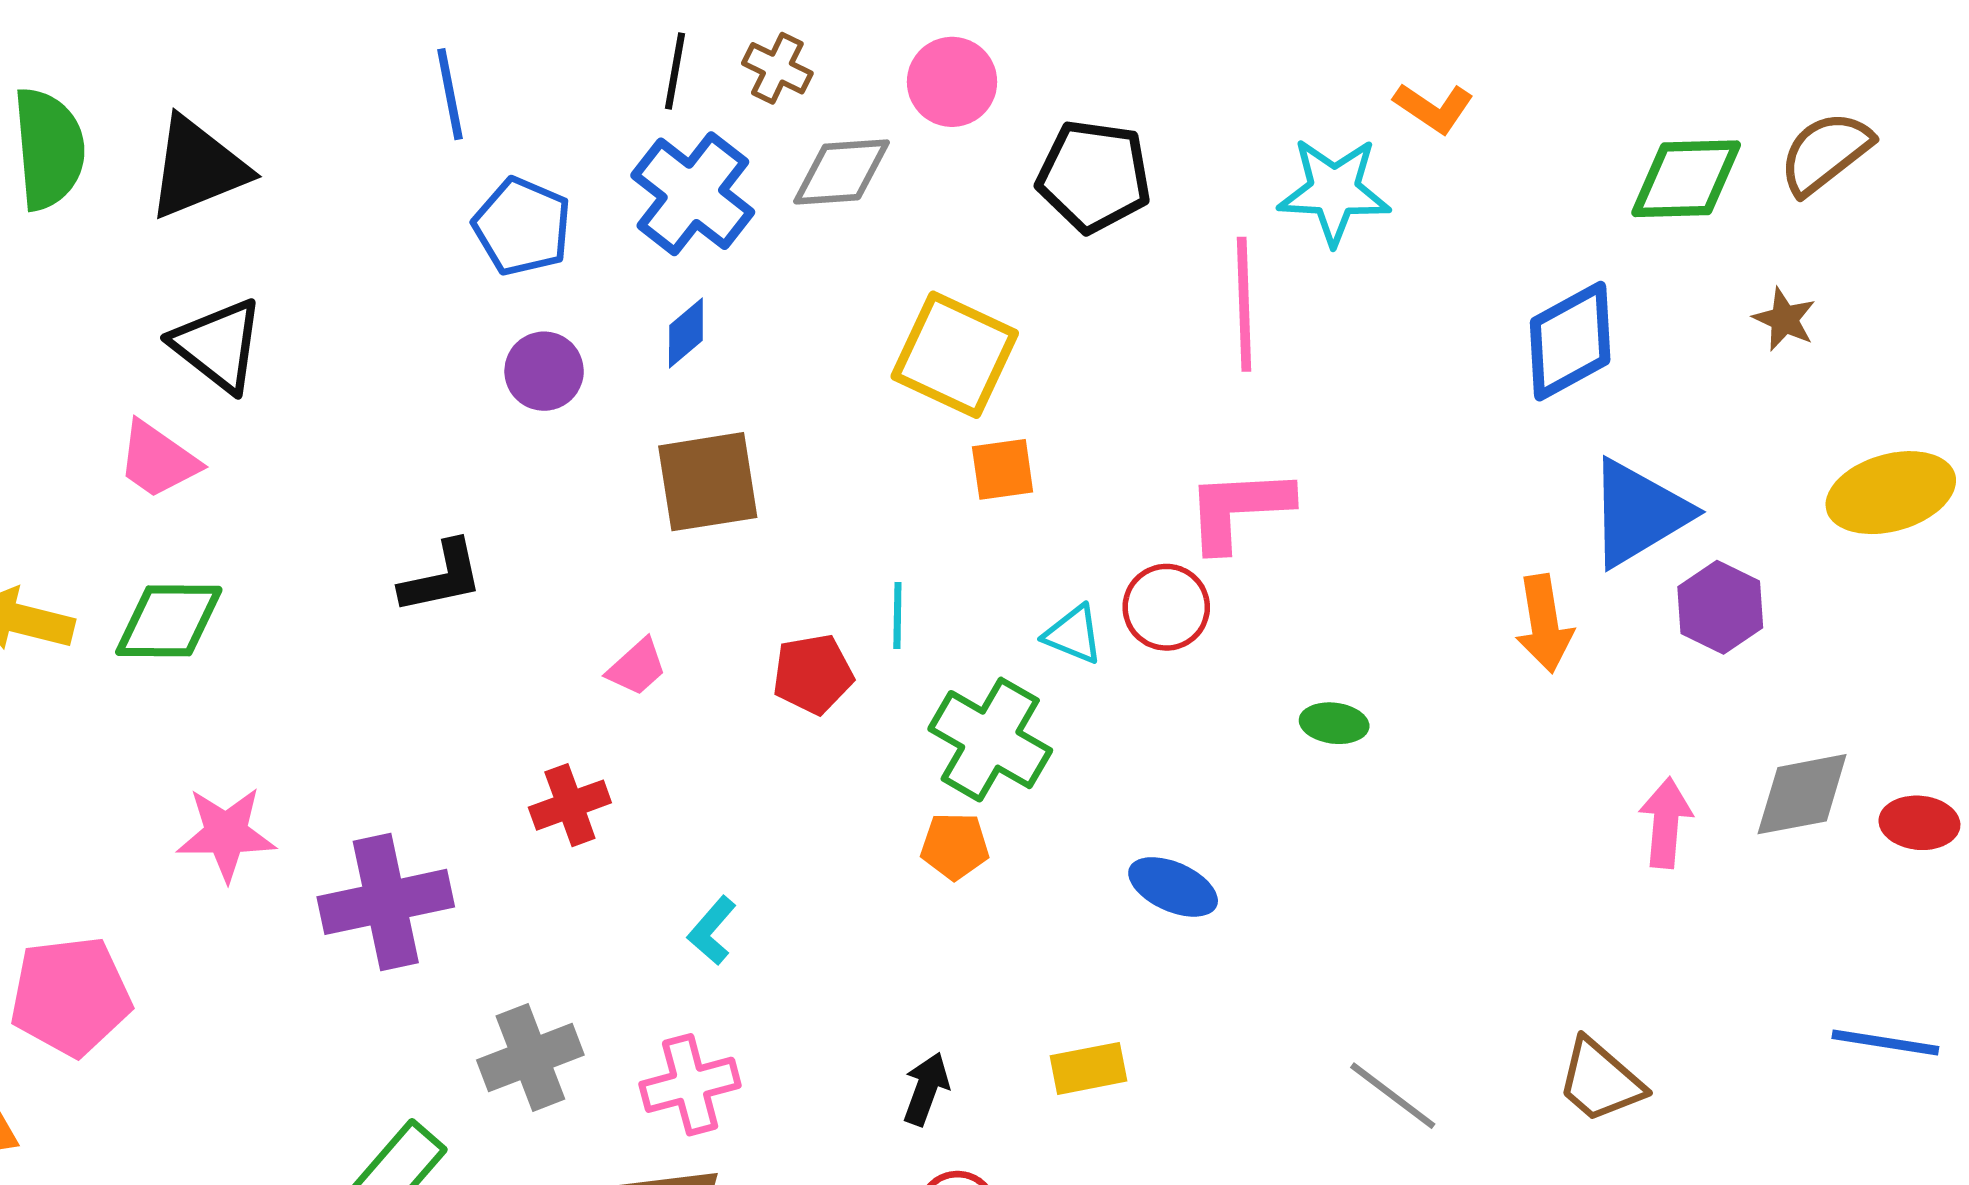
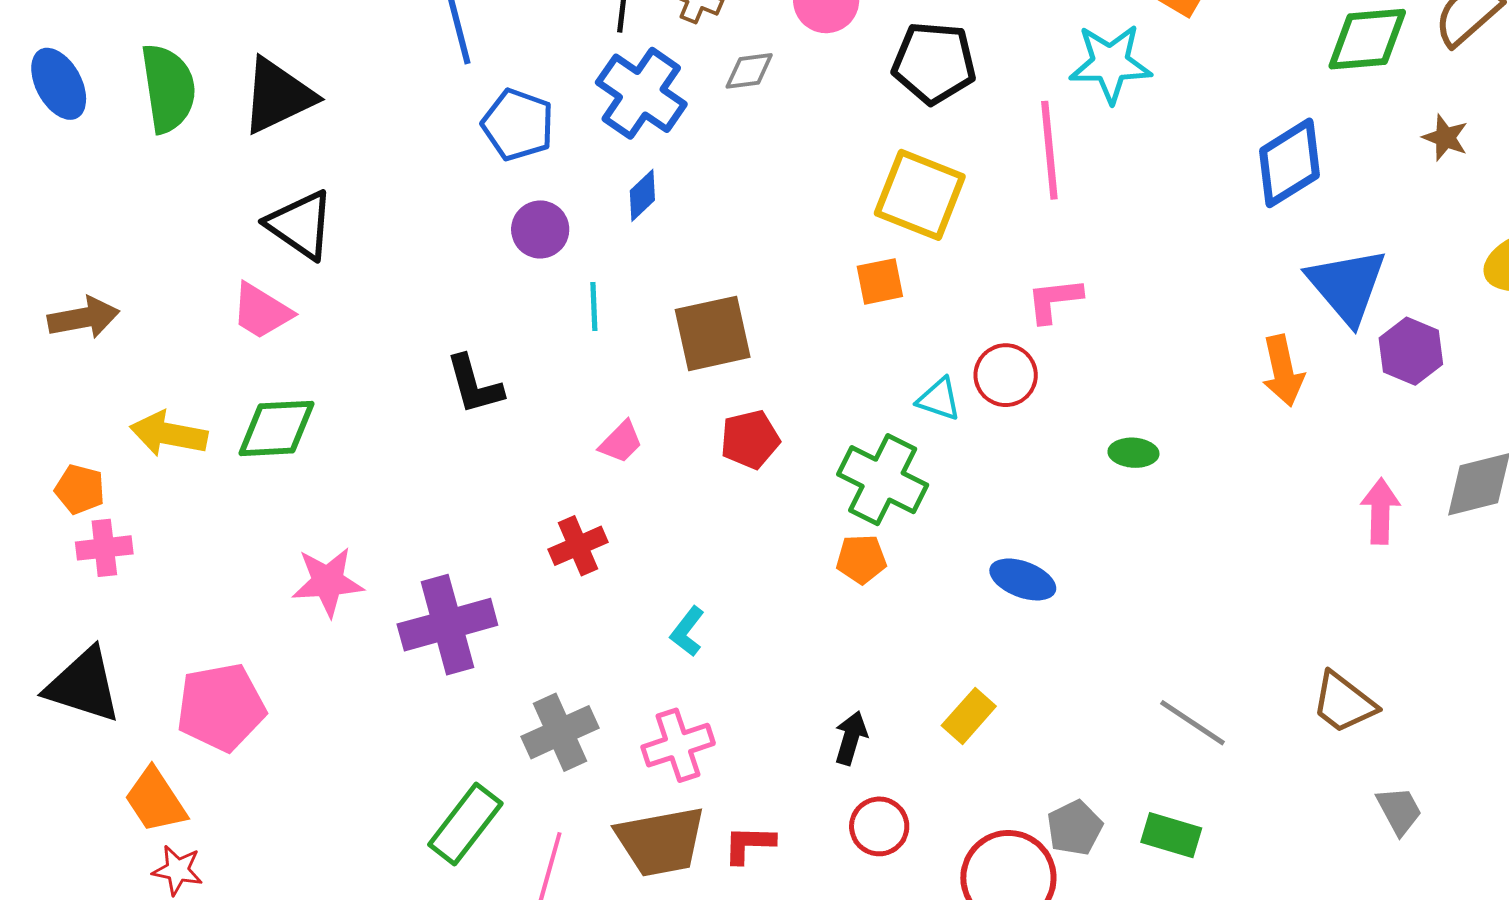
gray diamond: (842, 172) -> (749, 71), size x0.7
yellow square: (955, 355) -> (920, 195), moved
brown square: (708, 482) -> (713, 333), moved
pink L-shape: (1239, 509) -> (1054, 300), size x0.7
blue triangle: (1638, 513) -> (1347, 286), turned -36
black L-shape: (442, 577) -> (474, 385), turned 90
cyan line: (897, 615) -> (594, 306), moved
yellow rectangle: (1088, 1068) -> (969, 716), turned -34

